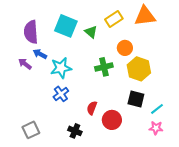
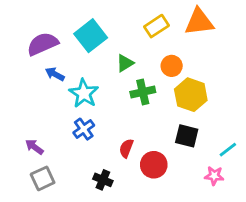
cyan square: (66, 26) -> (91, 36), turned 30
purple semicircle: (31, 32) -> (43, 44), turned 70
green triangle: (91, 32) -> (125, 63), moved, turned 48
purple arrow: (25, 64) -> (34, 147), moved
cyan star: (61, 68) -> (84, 93), turned -30
cyan line: (157, 109) -> (228, 150), moved

